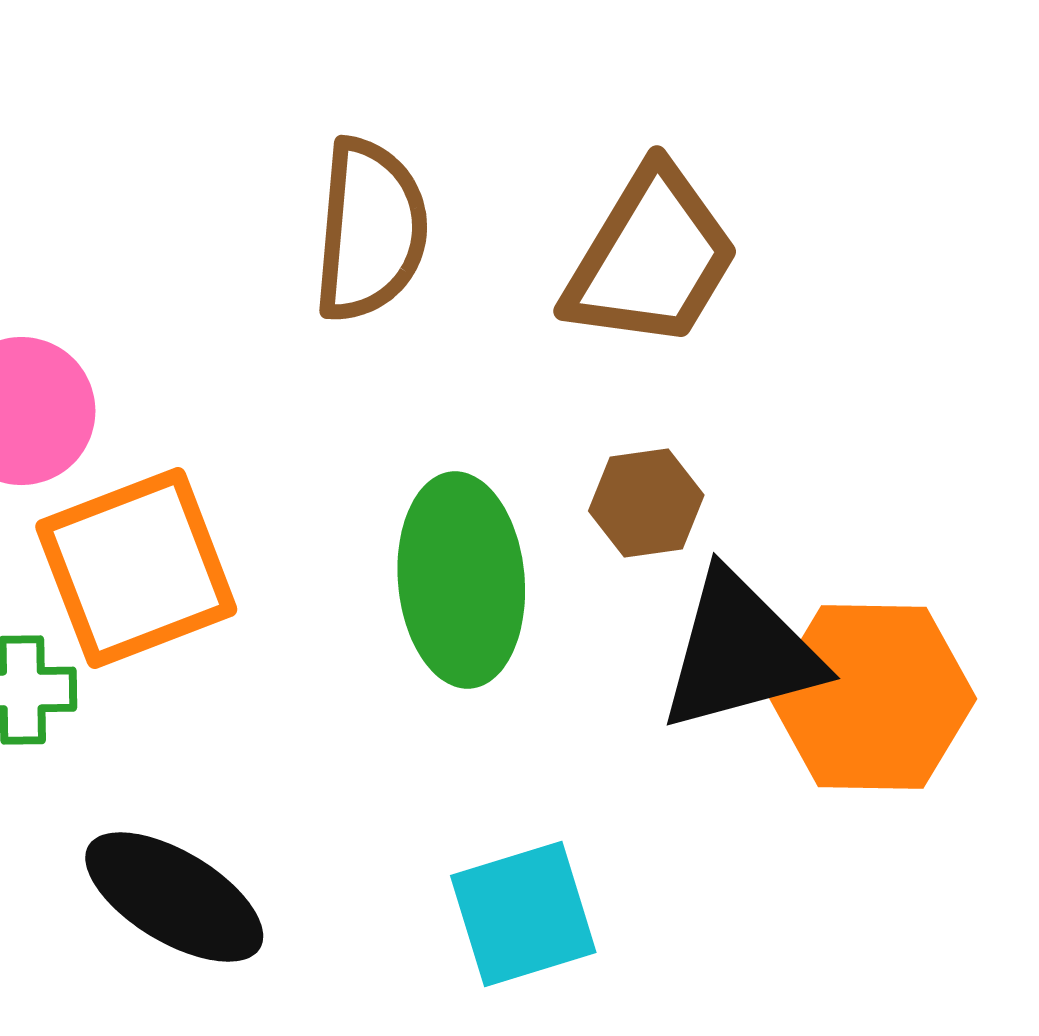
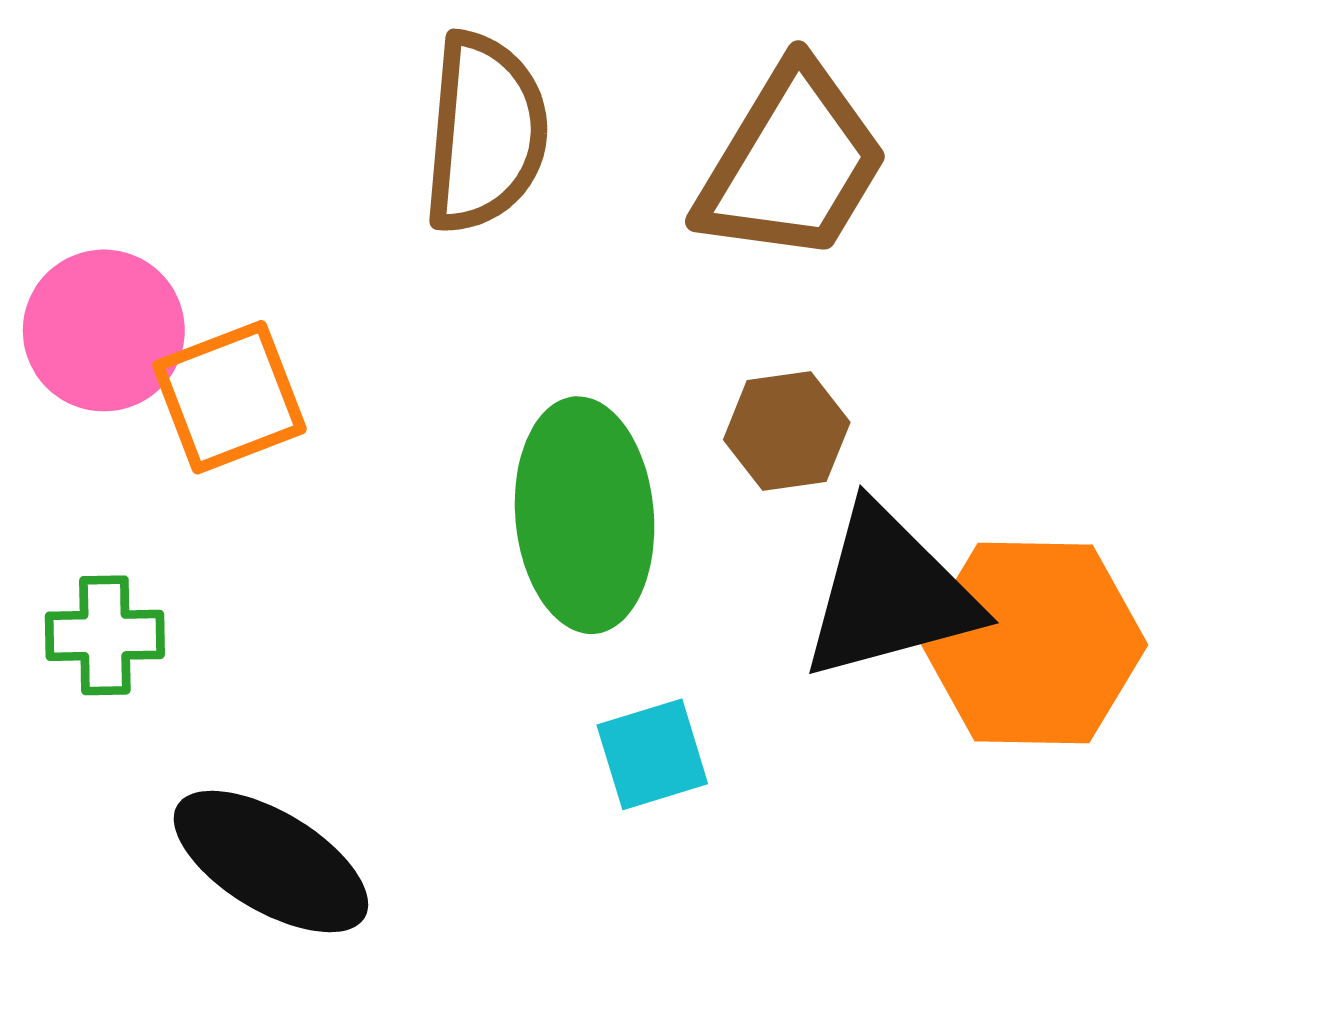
orange square: (136, 568) -> (229, 397), moved, size x0.7
cyan square: (523, 914) -> (652, 754), moved, size x0.7

